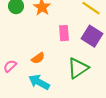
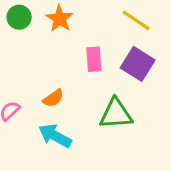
green triangle: (78, 68) -> (116, 114), turned 30

